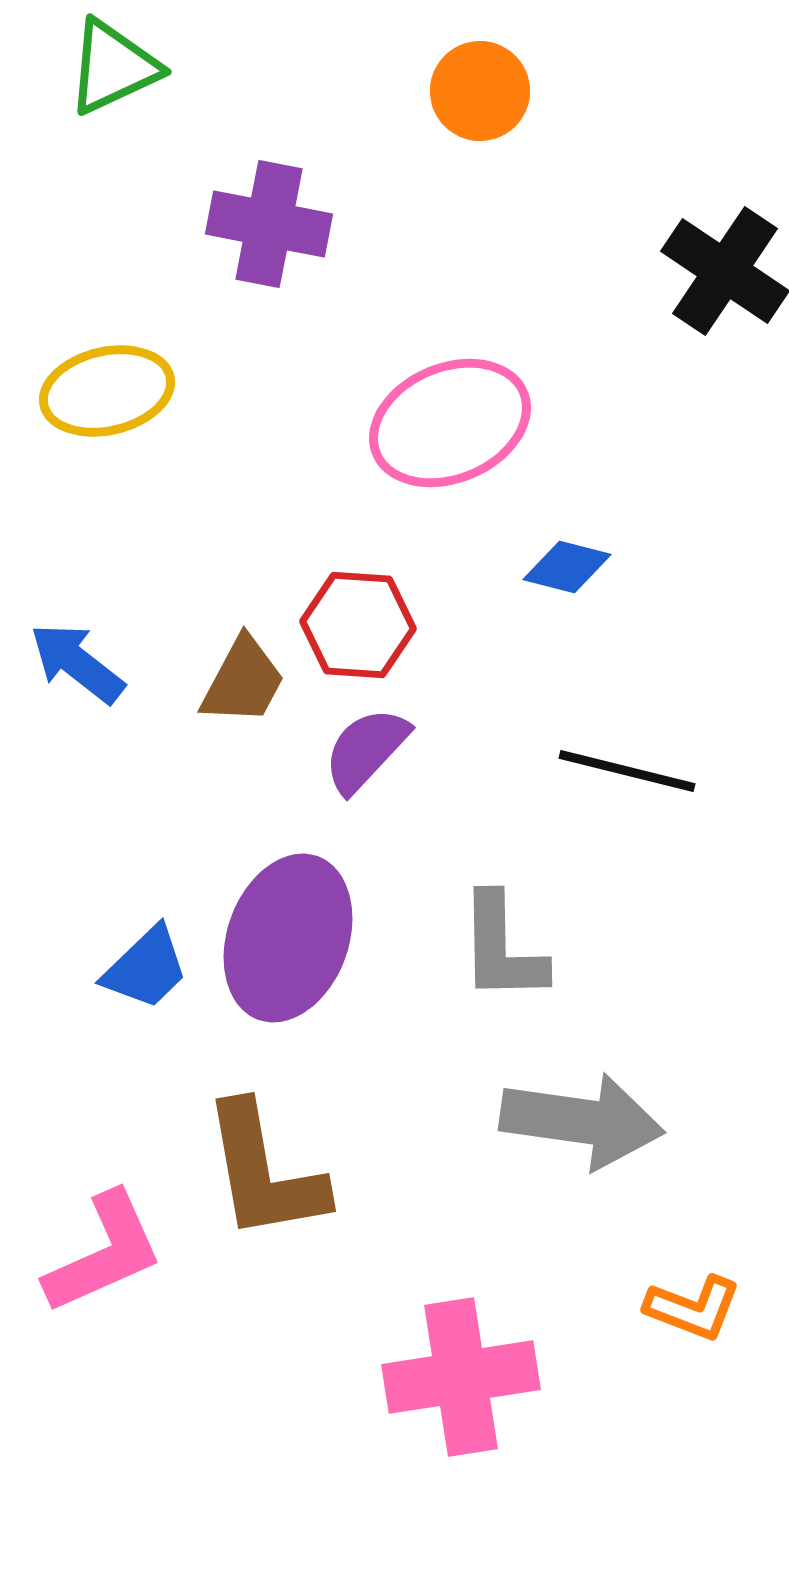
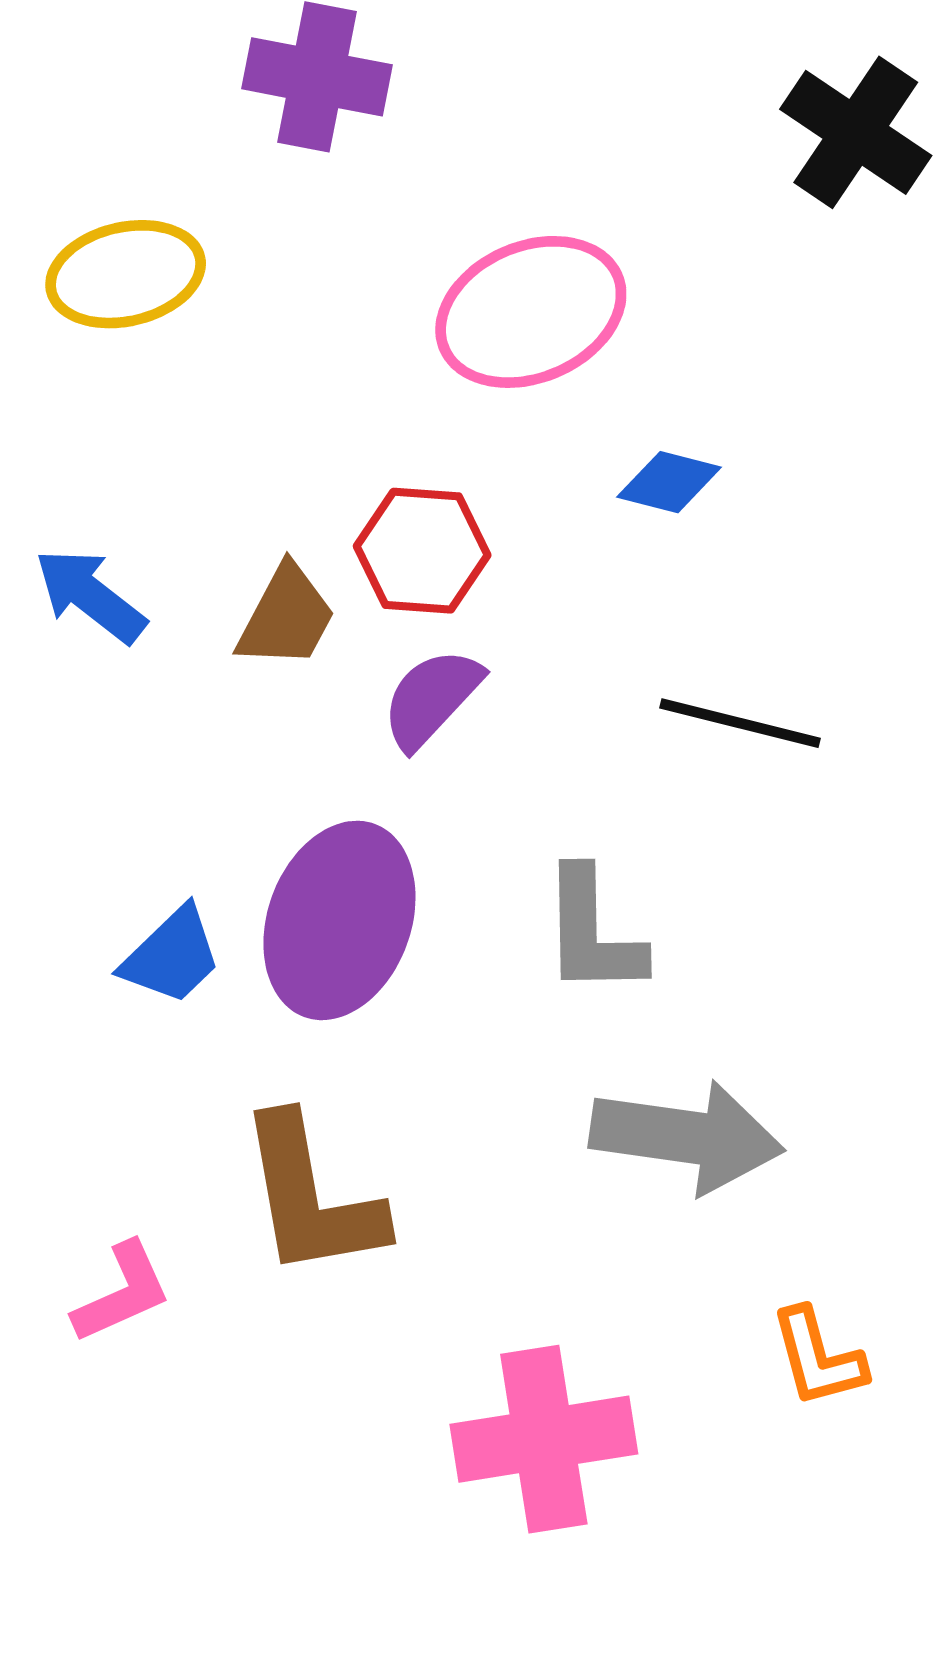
pink L-shape: (104, 1253) -> (122, 1293), size x0.7
orange L-shape: (693, 1308) -> (818, 1358), turned 54

